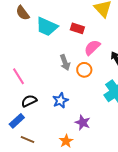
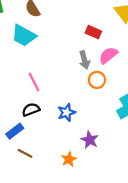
cyan trapezoid: (47, 27) -> (24, 36), moved
gray arrow: (65, 62) -> (84, 60), moved
pink line: (18, 76) -> (34, 82), moved

